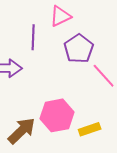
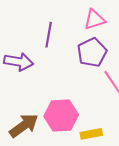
pink triangle: (60, 16) -> (94, 20), moved

